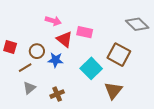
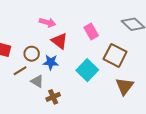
pink rectangle: (85, 32) -> (91, 32), moved, turned 49
gray triangle: (29, 88) -> (37, 81), moved, turned -48
brown triangle: (113, 90) -> (125, 86), moved

